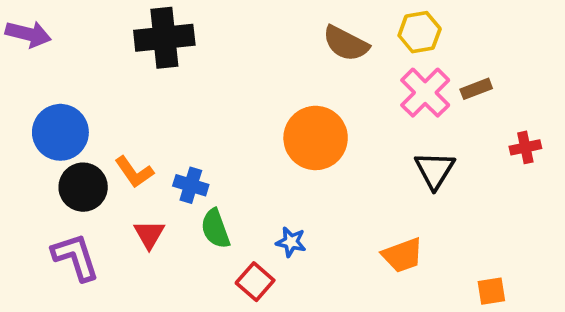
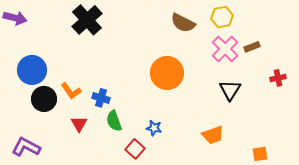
black cross: (164, 38) -> (87, 20), turned -36
purple L-shape: (76, 257) -> (26, 147), moved, turned -44

